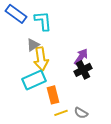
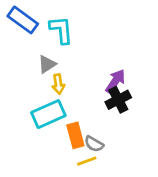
yellow arrow: (41, 59) -> (58, 84), size x0.6
gray semicircle: (81, 113) -> (94, 144), moved

